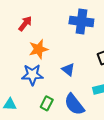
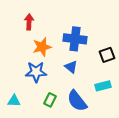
blue cross: (81, 21) -> (75, 39), moved
red arrow: (25, 24) -> (29, 22), turned -35

